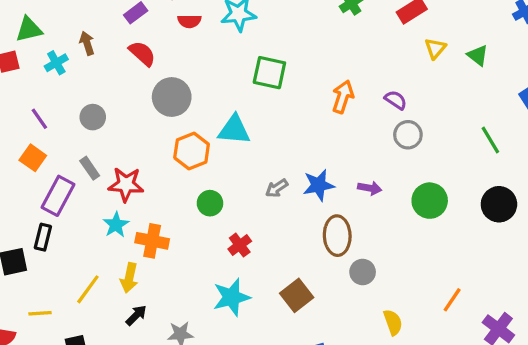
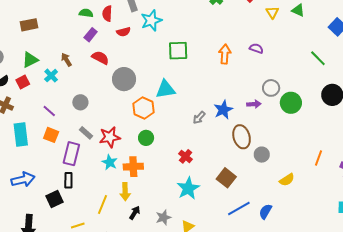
gray circle: (408, 135) -> (271, 88), moved
green circle: (210, 203) -> (146, 138), moved
yellow semicircle: (393, 322) -> (287, 180), turned 91

